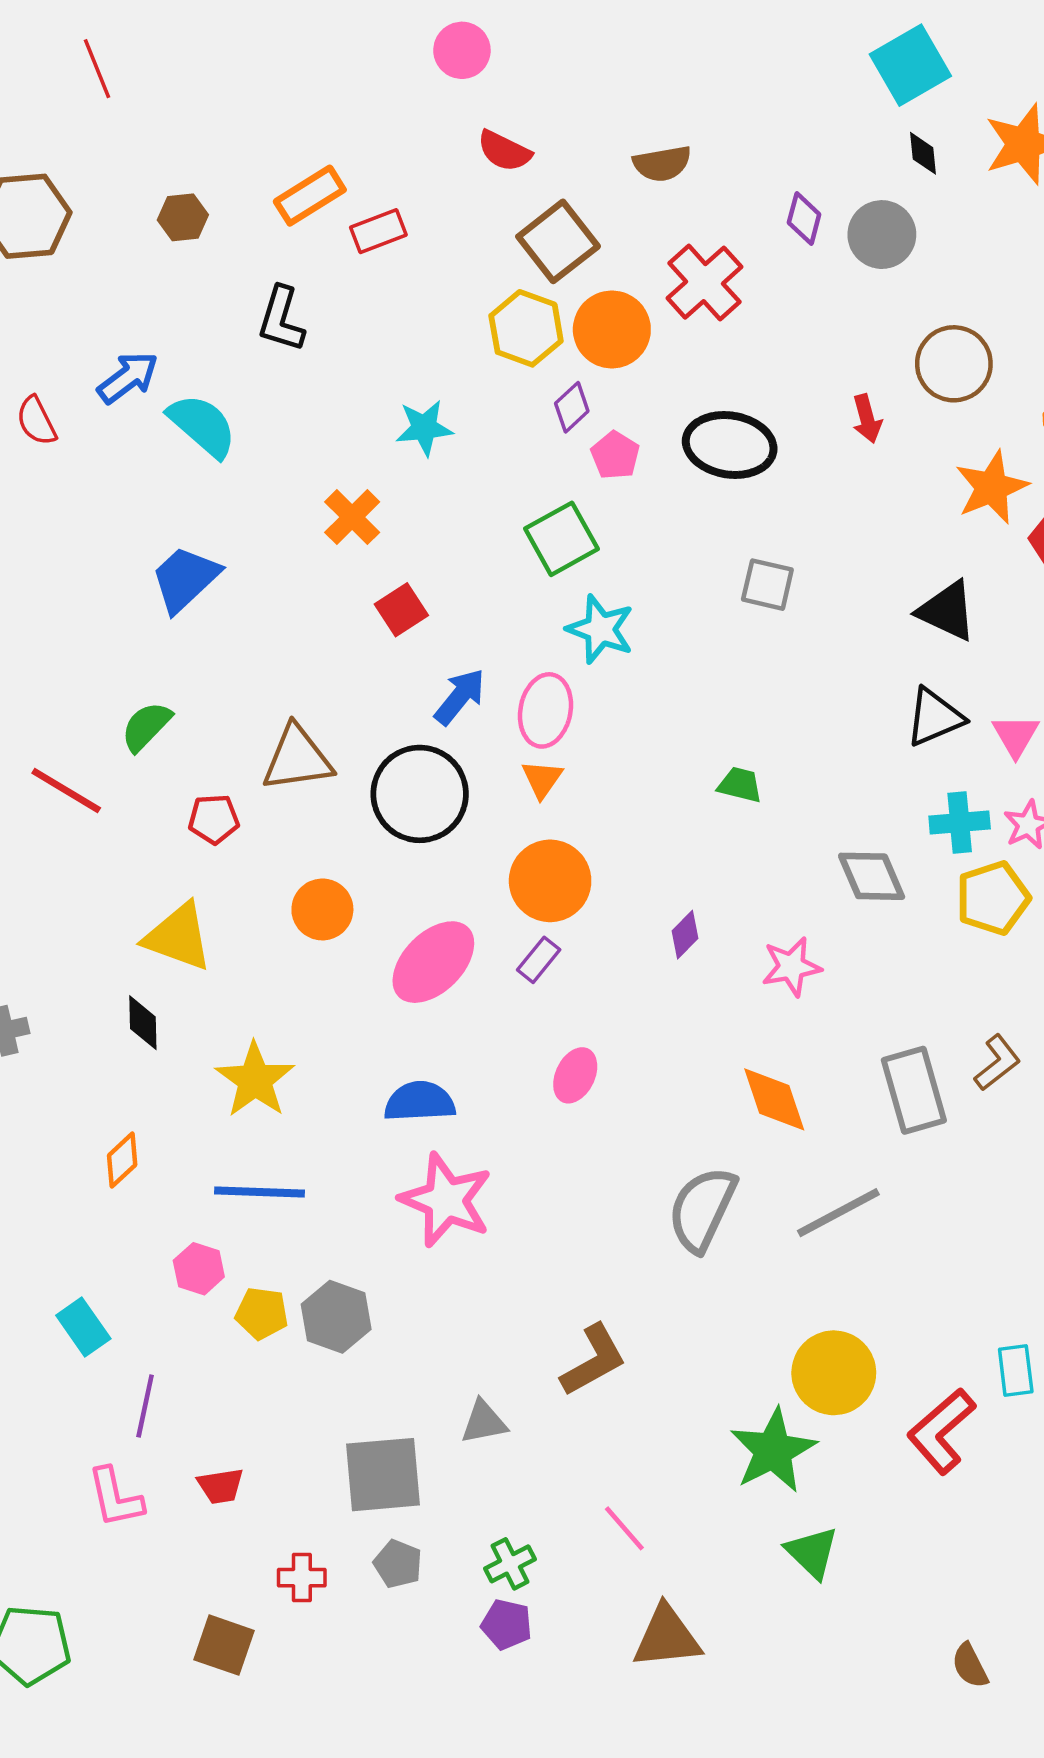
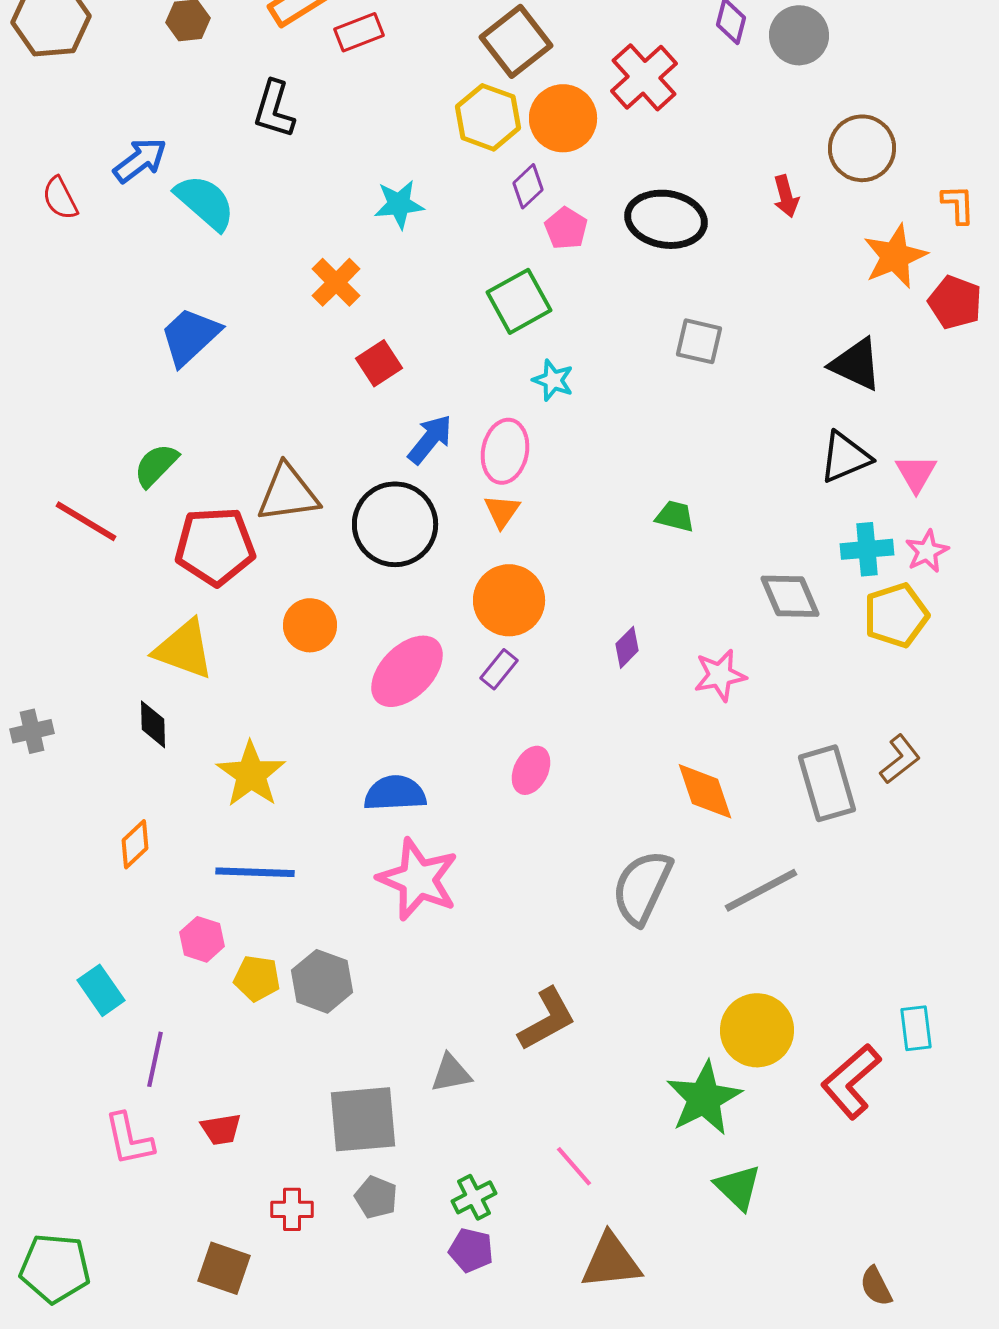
cyan star: (600, 629) -> (553, 380), size x0.7
red pentagon: (214, 819) -> (215, 546), size x1.8

